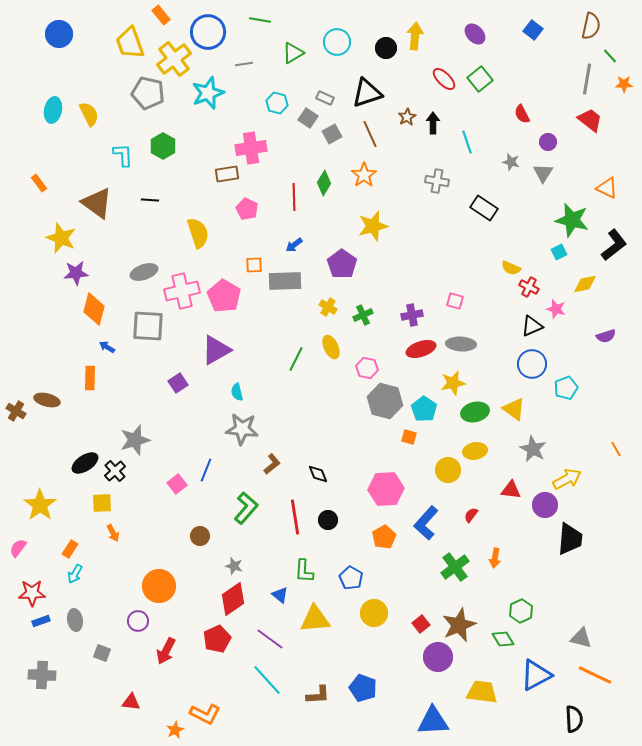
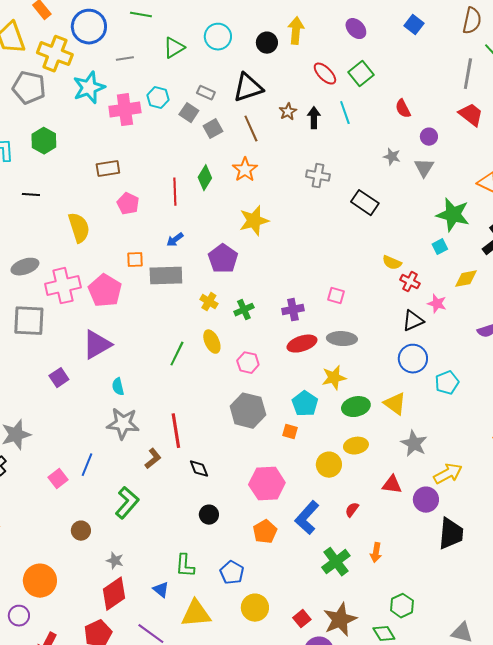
yellow cross: (174, 59) -> (55, 54), turned -32
cyan line: (467, 142) -> (345, 113), moved
pink cross: (251, 148) -> (125, 110), moved
gray hexagon: (385, 401) -> (248, 411), moved
red line: (295, 517) -> (176, 431), moved

